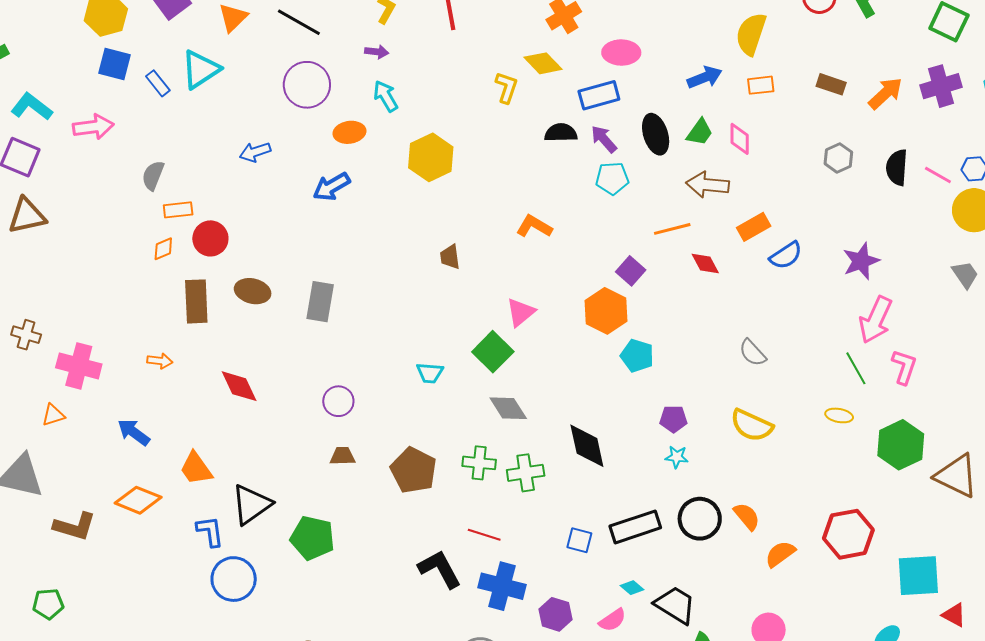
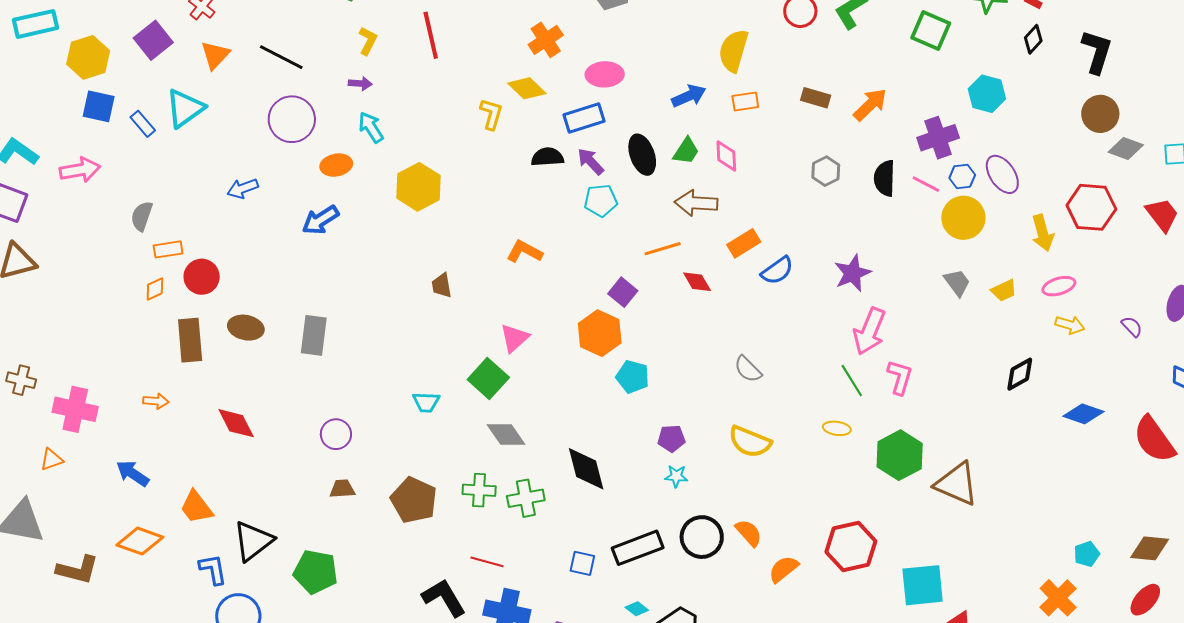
purple cross: (941, 86) -> (938, 138), moved

